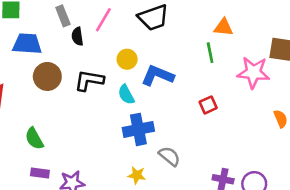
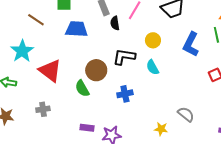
brown circle: (47, 76) -> (96, 70), moved
blue L-shape: (157, 76) -> (191, 44), moved, turned -85
blue cross: (138, 129) -> (125, 94), moved, size x0.7
green semicircle: (34, 139) -> (82, 88), moved

